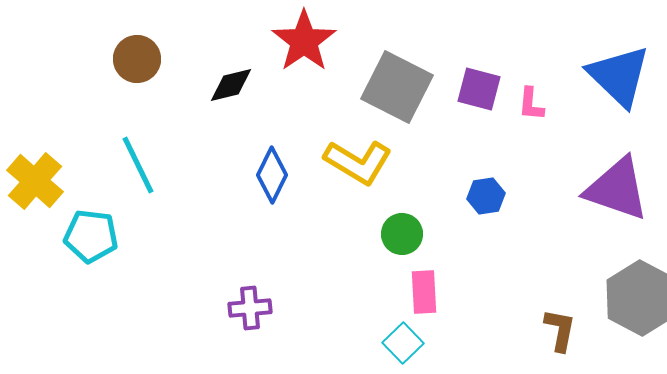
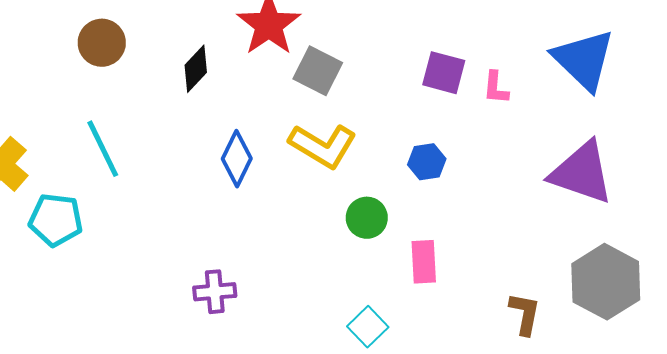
black diamond: (231, 85) -> (196, 69), turned -33
gray square: (397, 87) -> (318, 71), moved, size x0.7
blue hexagon: (486, 196) -> (427, 162), moved
pink rectangle: (424, 292) -> (424, 262), moved

